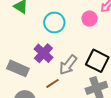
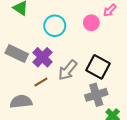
gray rectangle: (18, 68) -> (17, 54), moved
brown line: (53, 83) -> (41, 82), moved

